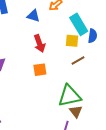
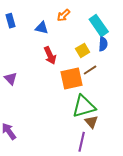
cyan rectangle: (79, 24) -> (99, 26), moved
yellow square: (72, 41) -> (83, 50), turned -32
orange square: (40, 70) -> (72, 79), moved, size x1.6

